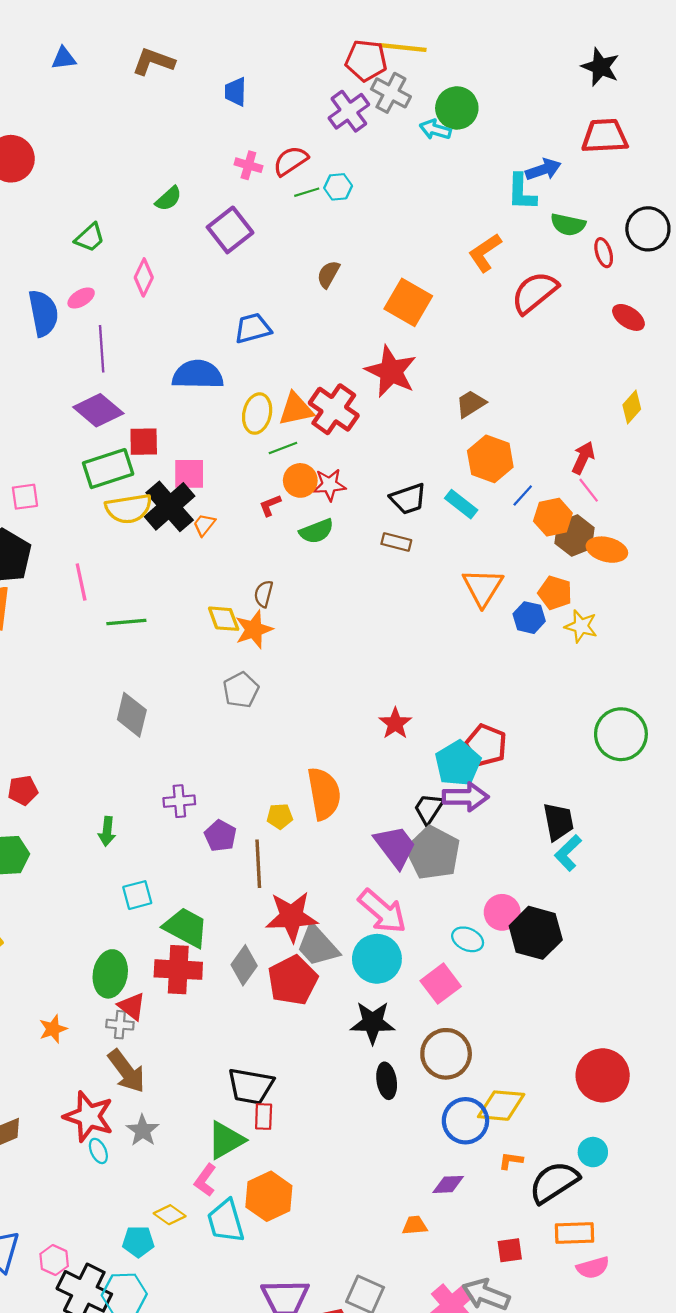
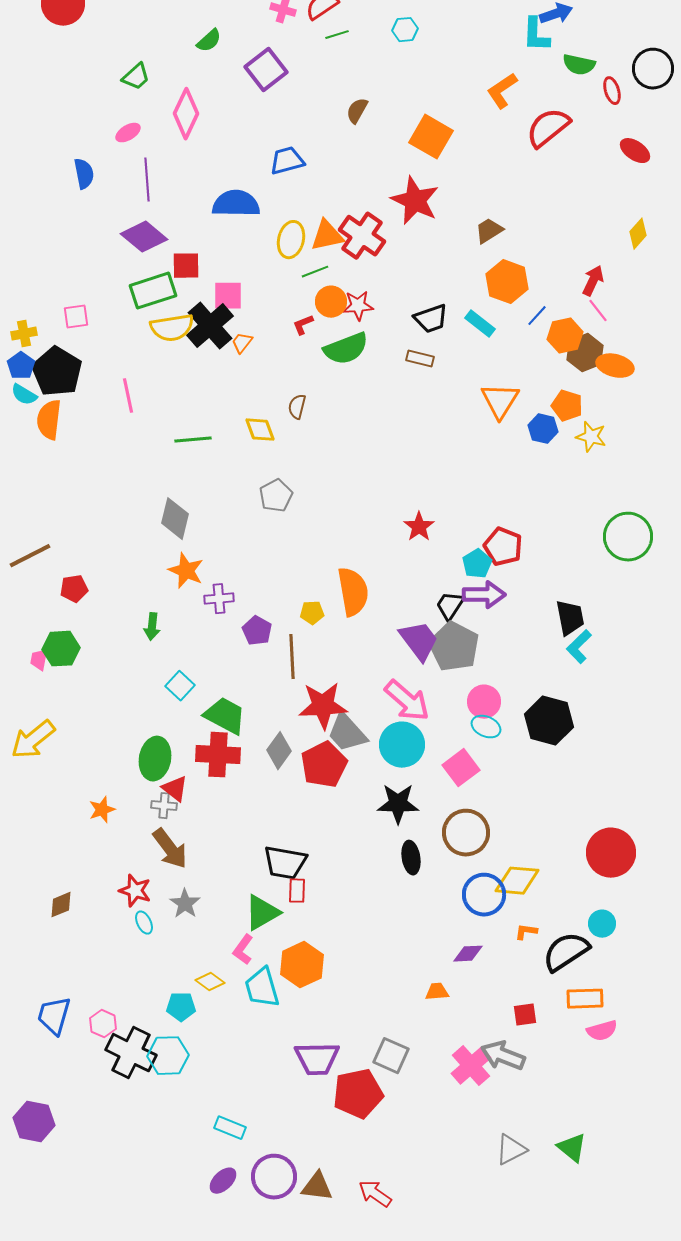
cyan hexagon: (338, 187) -> (405, 30), moved
pink diamond: (144, 277) -> (186, 114), size x1.4
blue semicircle: (43, 313) -> (84, 174), moved, size x0.7
green semicircle: (316, 531) -> (346, 349), size x1.4
green line: (126, 622) -> (193, 440), moved
orange star: (254, 629) -> (186, 571), moved, turned -30
cyan pentagon: (458, 763) -> (477, 564), size x0.7
cyan square: (137, 895) -> (180, 686), turned -32
pink circle: (502, 912) -> (484, 702), moved
red star: (89, 1116) -> (135, 891), size x0.7

